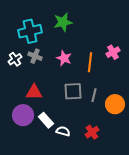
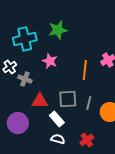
gray cross: (35, 56) -> (25, 79), moved
pink star: (64, 58) -> (50, 61), moved
red triangle: (34, 92) -> (40, 101), moved
white rectangle: (46, 120) -> (57, 119), moved

